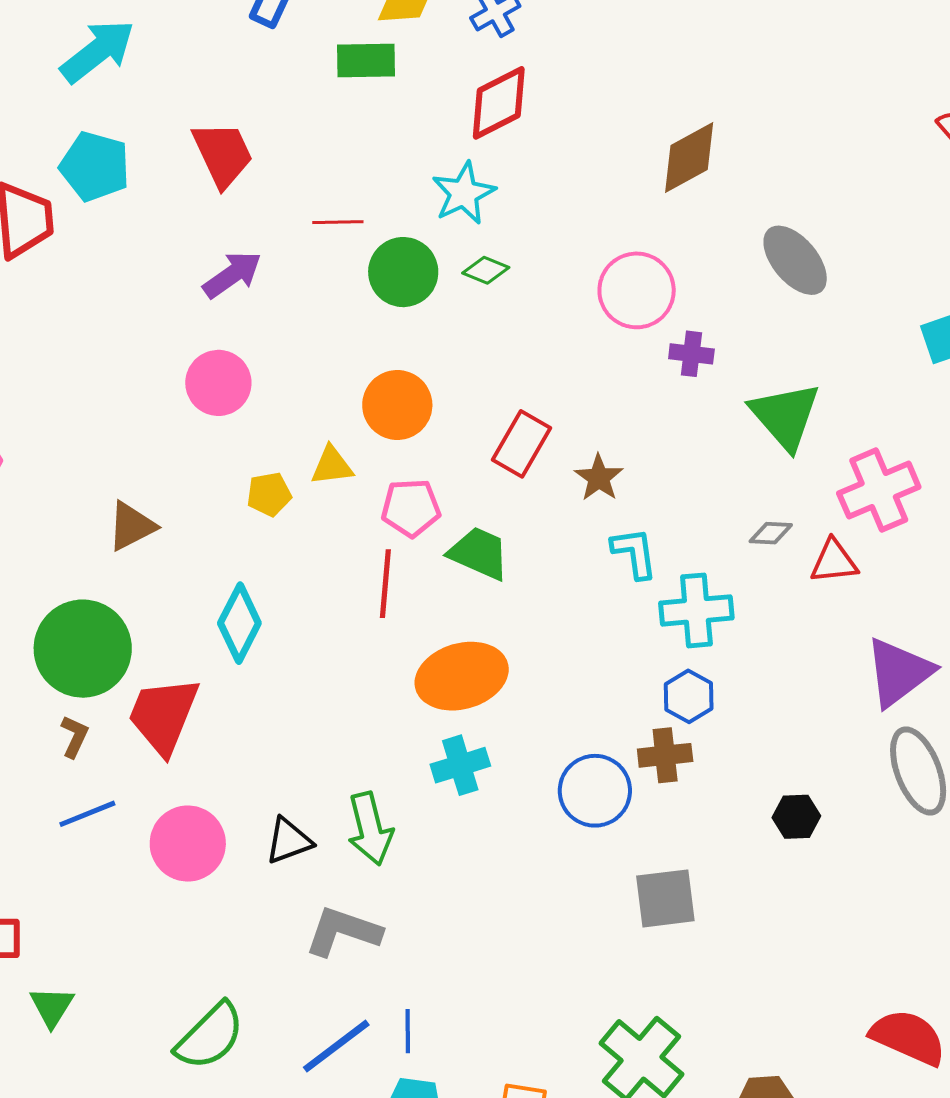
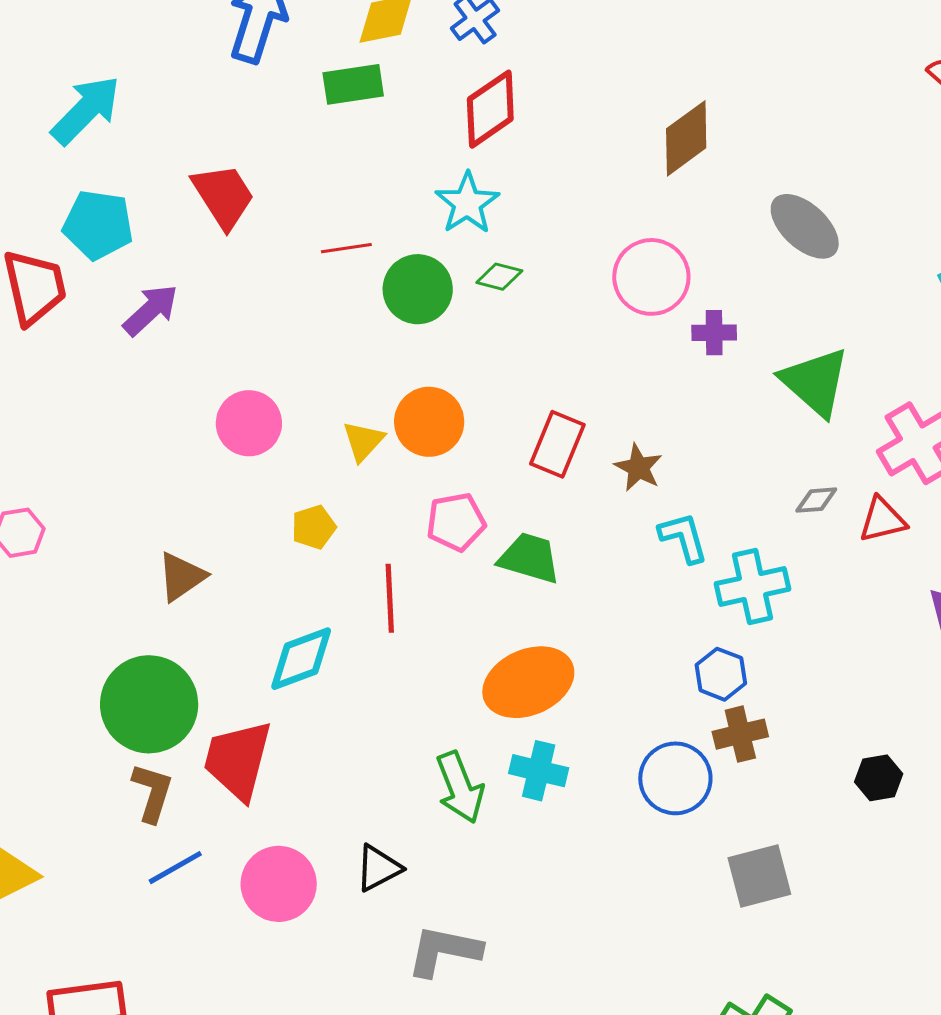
purple arrow: (232, 275) -> (151, 310), moved
yellow triangle: (332, 466) -> (363, 441), moved, turned -33
red line: (385, 584) -> (390, 598), moved
cyan diamond: (239, 623) -> (301, 659), turned 50
blue hexagon: (689, 696) -> (721, 674), moved
brown L-shape: (74, 736) -> (152, 793), size x1.4
cyan cross: (460, 765) -> (539, 771), turned 38
green arrow: (370, 829) -> (460, 787), moved

